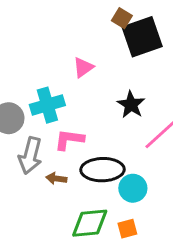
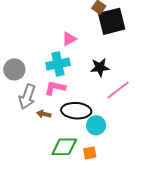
cyan cross: (47, 105) -> (58, 64), moved
black star: (131, 105) -> (100, 67), turned 30

